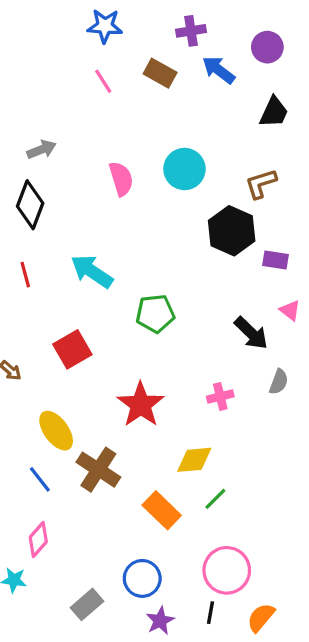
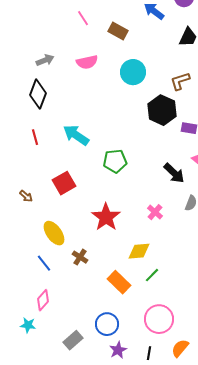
brown rectangle: (160, 73) -> (118, 31), moved
pink semicircle: (121, 179) -> (87, 62), moved, turned 95
pink cross: (220, 396) -> (155, 212), turned -35
brown cross: (98, 470) -> (80, 257), size x0.6
black line: (210, 613) -> (149, 353), moved

